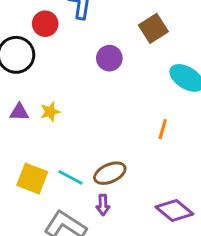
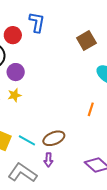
purple circle: (109, 58) -> (16, 72), moved

